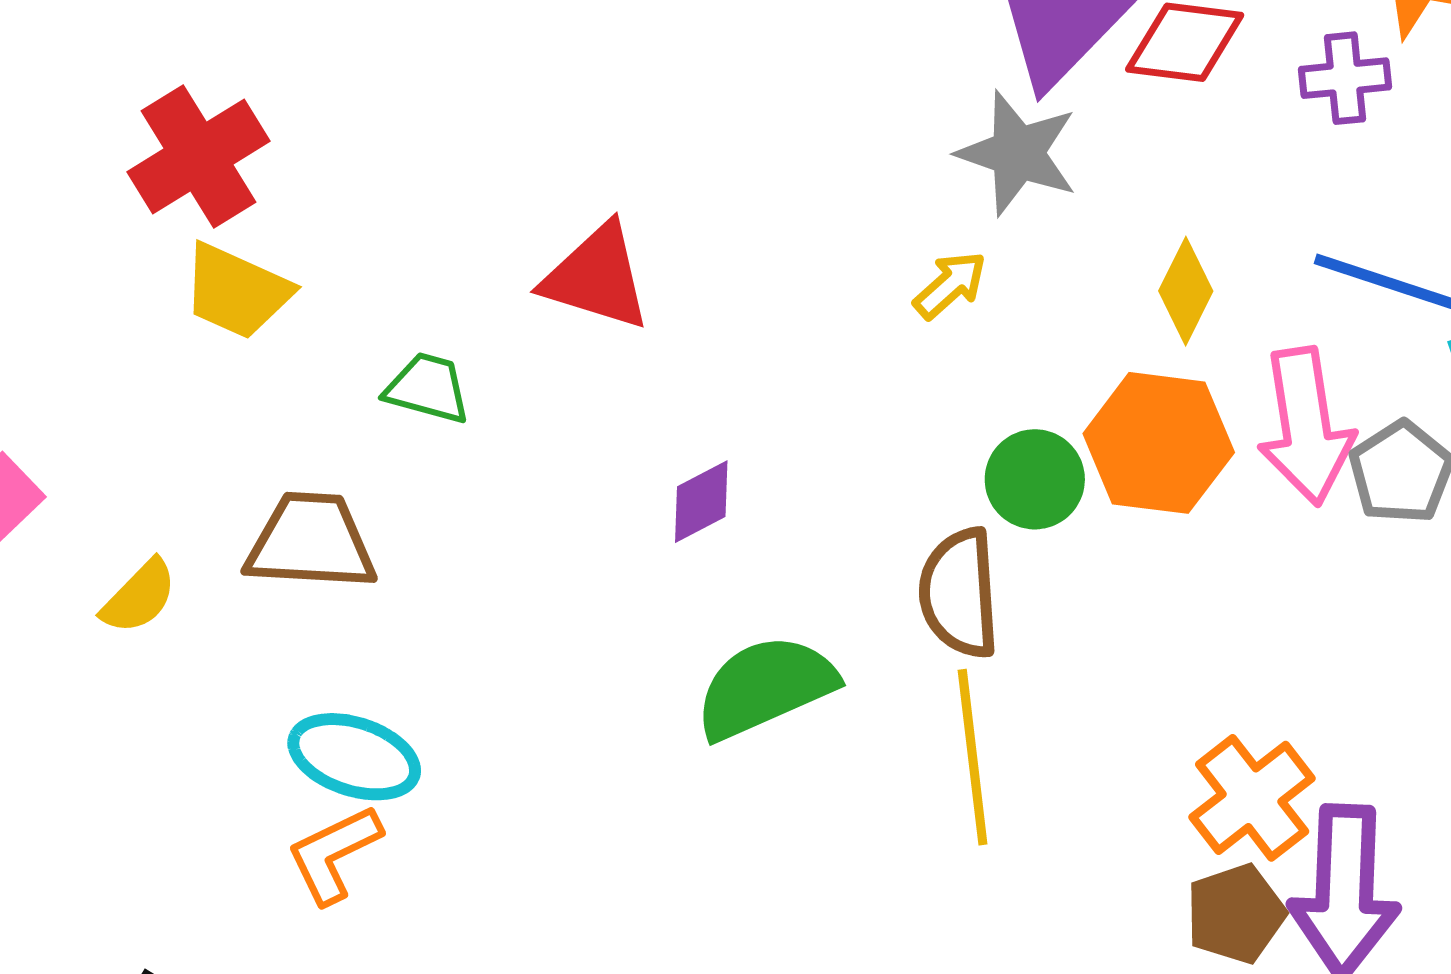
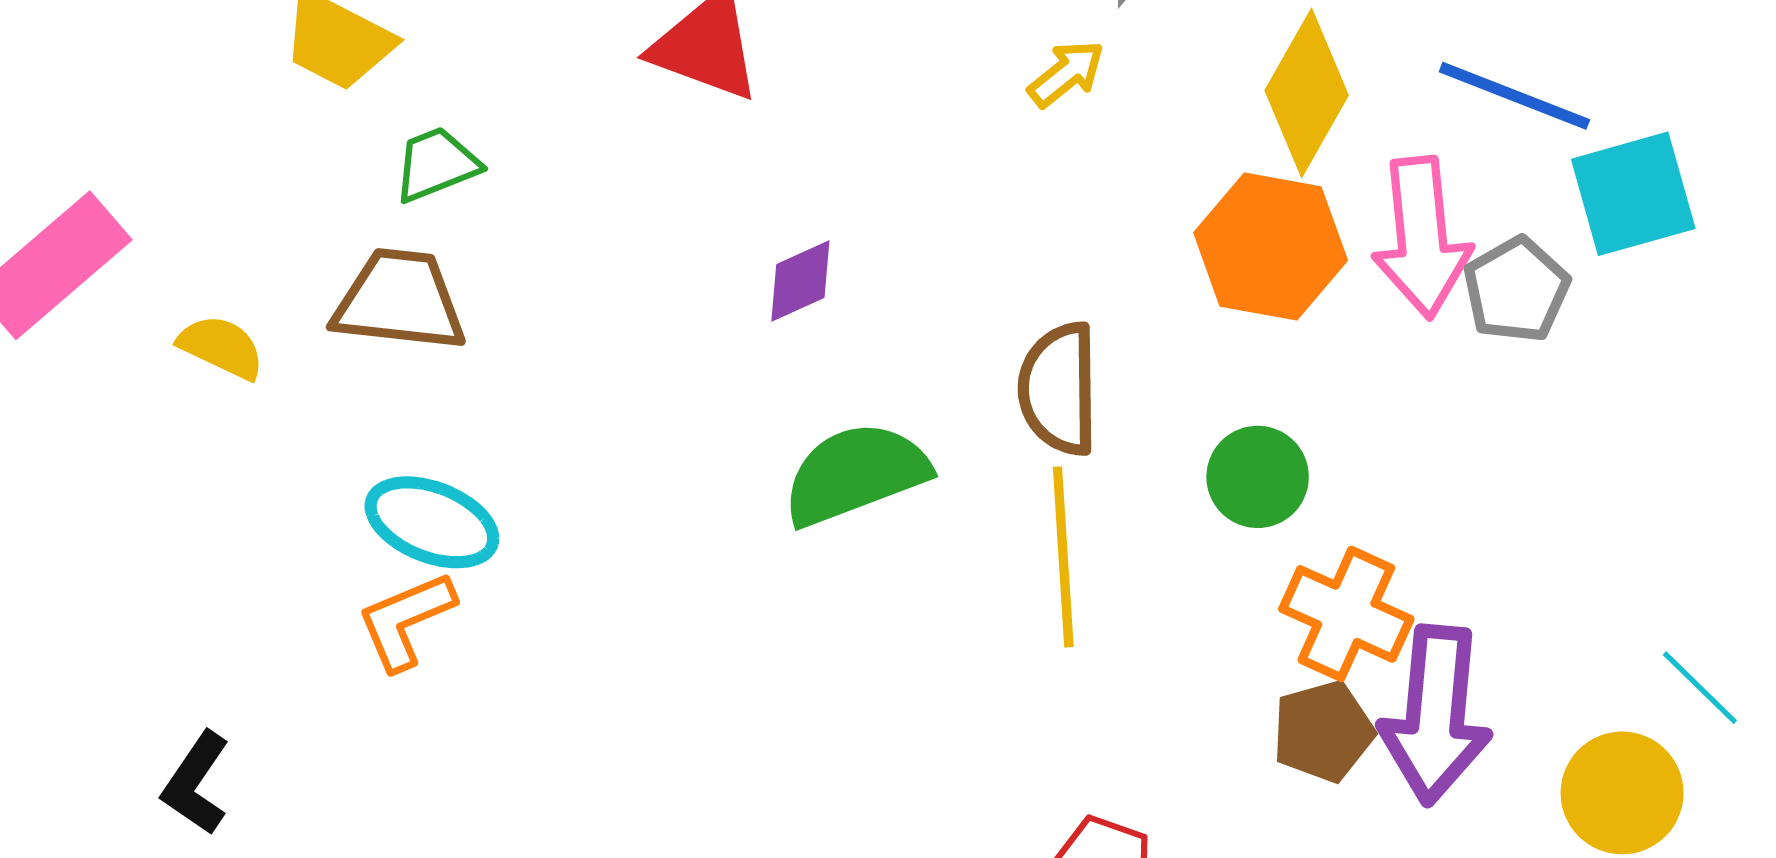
yellow diamond: (1186, 291) -> (1307, 93), size x1.5
green trapezoid: (428, 388) -> (436, 164), moved, turned -40
green circle: (1035, 479) -> (1258, 477), moved
yellow semicircle: (139, 597) -> (221, 347), turned -112
orange cross: (1252, 798) -> (1346, 614), turned -31

